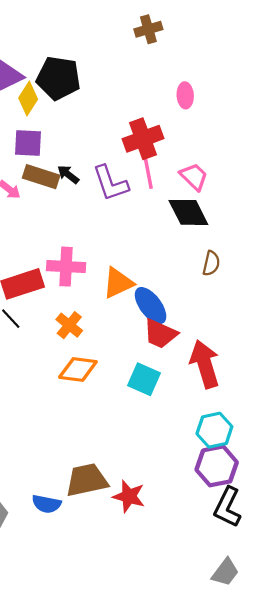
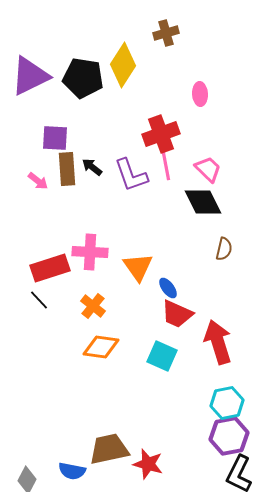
yellow diamond: (28, 99) -> (123, 65), moved, size x1.4
brown rectangle: (41, 177) -> (67, 169), turned 68
orange triangle: (118, 283) -> (138, 267), turned -40
blue ellipse: (151, 306) -> (168, 288), size x0.6

